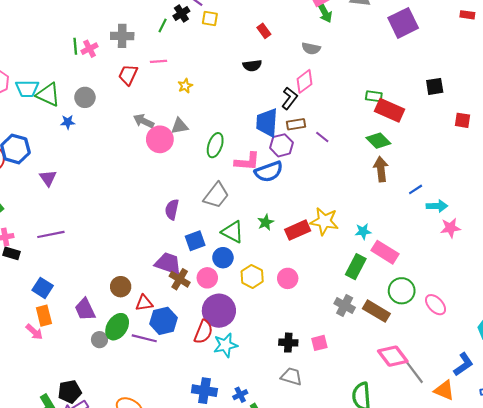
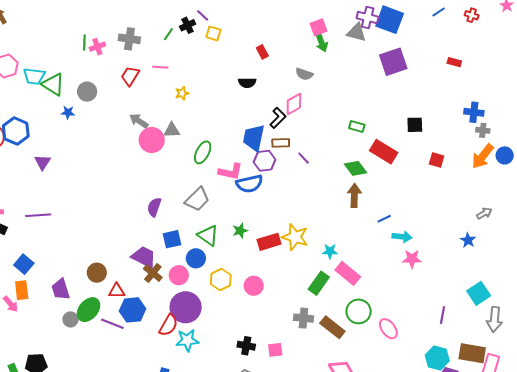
red rectangle: (390, 110) -> (384, 152), moved
gray cross: (345, 305) -> (303, 318), turned -30

